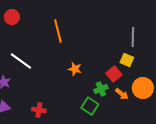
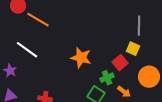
orange line: (58, 31) -> (38, 20), moved, turned -45
orange star: (75, 69) -> (81, 58), size x1.5
orange arrow: (122, 94) -> (124, 92), moved

